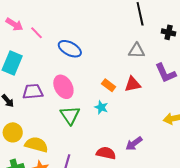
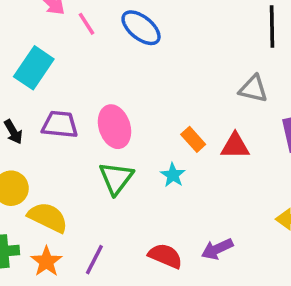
blue ellipse: (70, 49) -> (141, 28), moved

